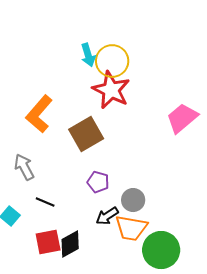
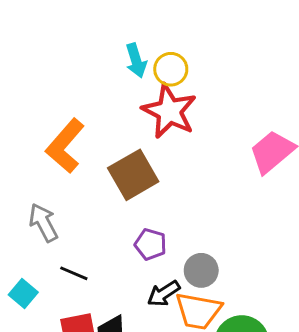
yellow circle: (112, 61) -> (171, 69), size x0.7

